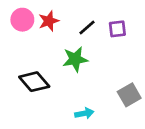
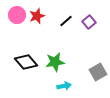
purple square: (117, 29) -> (89, 22), turned -32
green star: (75, 59) -> (55, 62), moved

